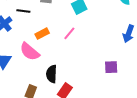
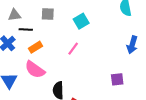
orange rectangle: (42, 34) -> (36, 47), moved

